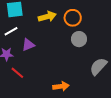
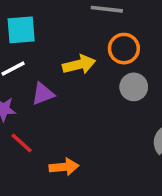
yellow arrow: (47, 17) -> (79, 65), moved
orange arrow: (61, 86) -> (64, 167), moved

